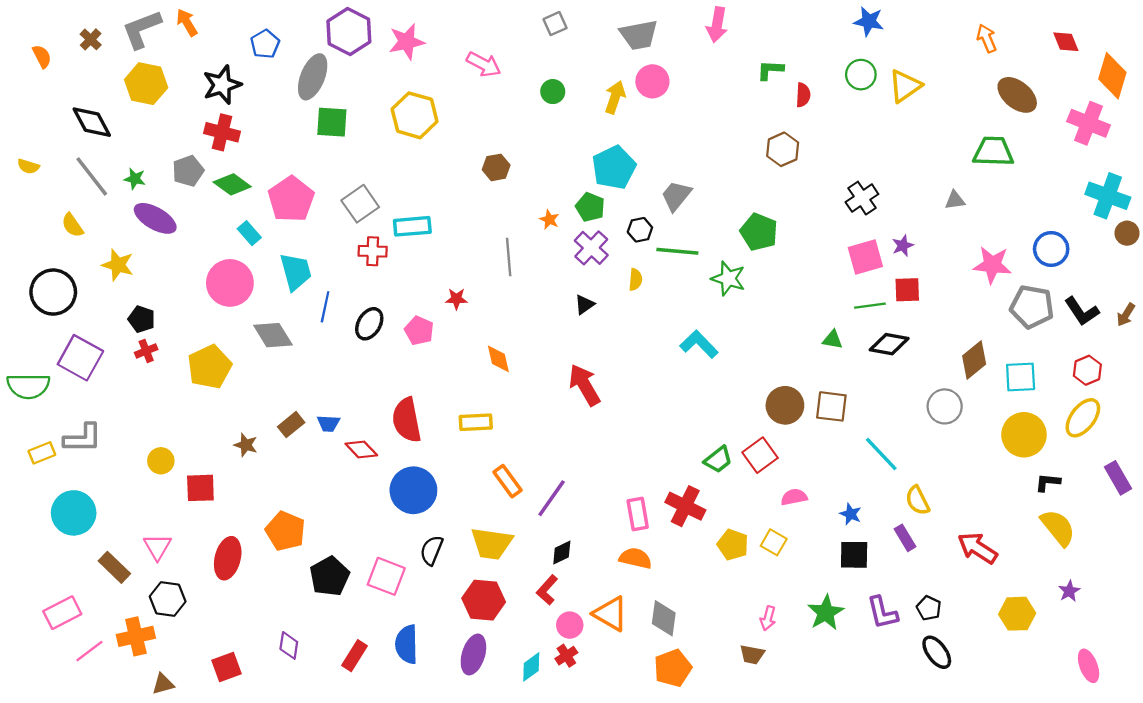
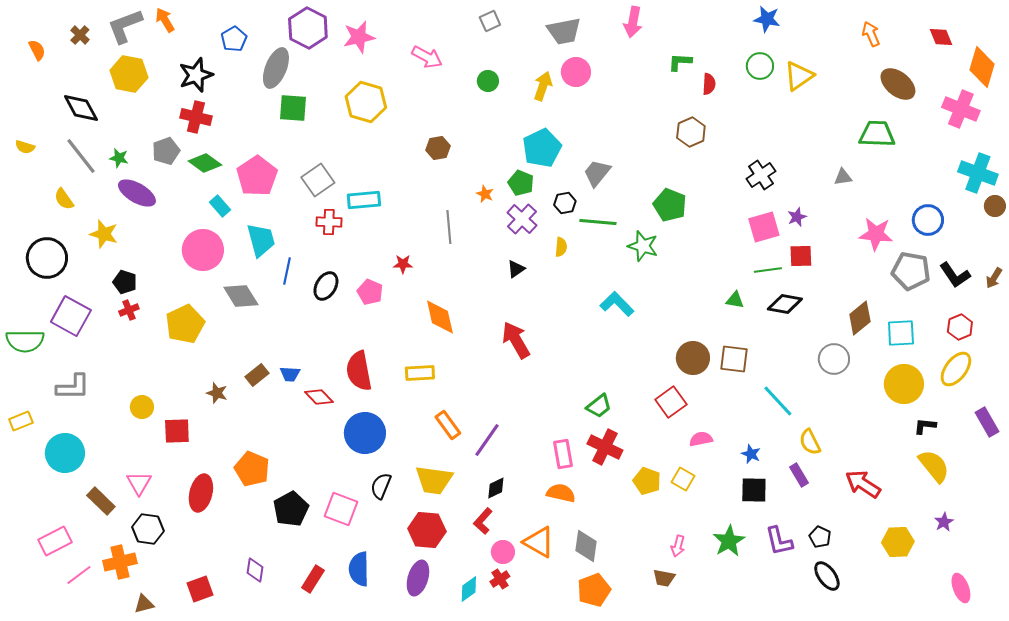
orange diamond: (498, 359) -> (440, 317), size x1.4
yellow rectangle: (42, 453) -> (21, 421), moved
green trapezoid: (718, 460) -> (599, 406), moved

